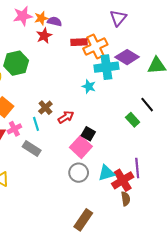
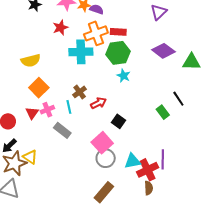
red star: (44, 36) -> (60, 28), moved
orange cross: (95, 46) -> (96, 33), moved
green hexagon: (16, 63) -> (118, 53), moved
cyan cross: (106, 67) -> (81, 52), moved
pink square: (81, 147) -> (102, 143), moved
brown rectangle: (83, 220) -> (104, 192), moved

